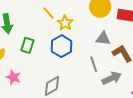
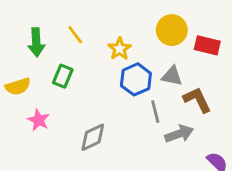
yellow line: (48, 13) -> (75, 35), moved
blue hexagon: (62, 46) -> (136, 79), moved

